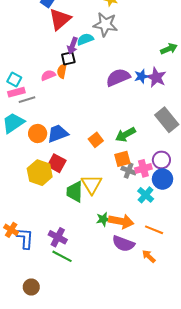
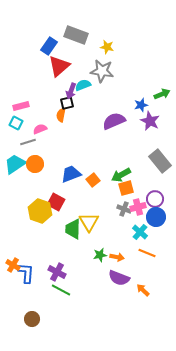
pink semicircle: (48, 75) -> (40, 129), moved
blue star: (141, 76) -> (141, 105), moved
pink rectangle: (16, 92) -> (21, 106), moved
orange circle: (38, 133) -> (35, 164), moved
blue trapezoid: (58, 133) -> (71, 174), moved
orange square: (122, 159) -> (126, 188), moved
orange arrow: (121, 221) -> (117, 257), size x0.6
orange line: (154, 230) -> (147, 253), moved

